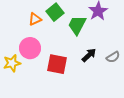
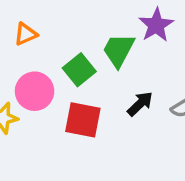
green square: (55, 12) -> (79, 70), moved
orange triangle: (35, 19) -> (26, 34), moved

